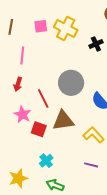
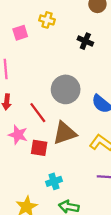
yellow cross: (66, 28) -> (47, 20), moved, size x0.6
black cross: (96, 44) -> (85, 41), turned -32
cyan cross: (46, 161) -> (54, 181), turned 32

